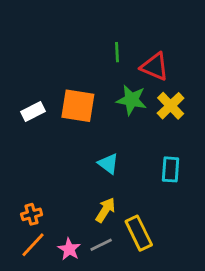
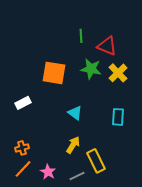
white rectangle: (33, 112) -> (23, 103), moved
gray line: (101, 245) -> (77, 176), moved

